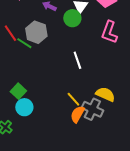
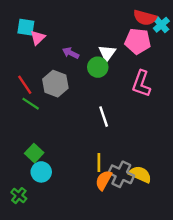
green line: (24, 43) -> (31, 104), moved
yellow semicircle: (105, 94) -> (140, 174), moved
yellow line: (73, 99) -> (99, 163), turned 42

